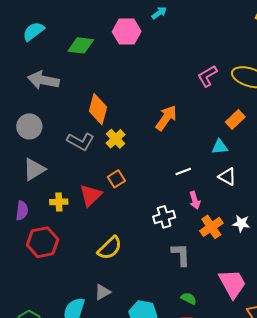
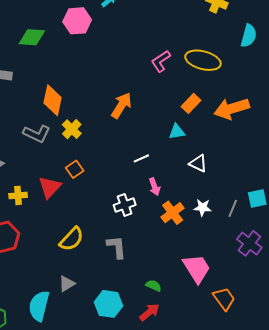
white triangle: (227, 177) -> (198, 163), moved
gray L-shape: (181, 255) -> (117, 247), moved

